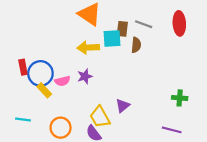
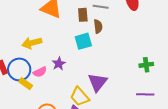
cyan square: (112, 38) -> (83, 41), moved
yellow arrow: (88, 48) -> (32, 43), moved
purple triangle: (123, 106) -> (98, 82), size x1.5

